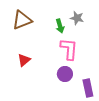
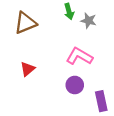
green arrow: (60, 26) -> (69, 11), moved
pink L-shape: (69, 49) -> (79, 56), turned -65

